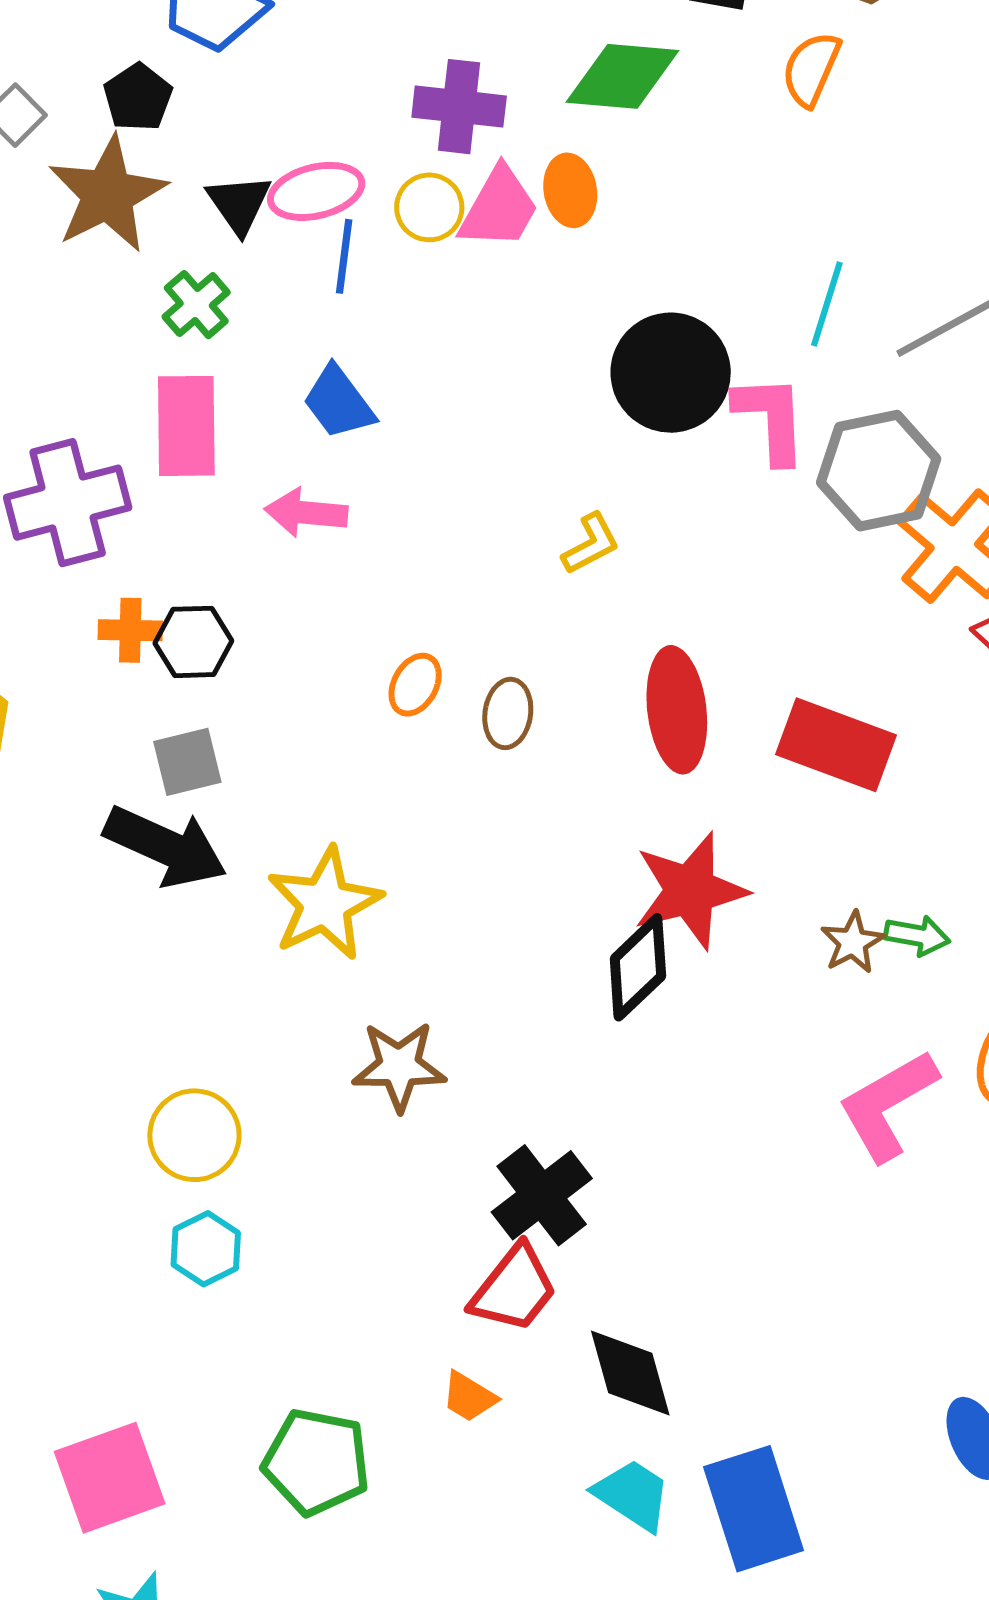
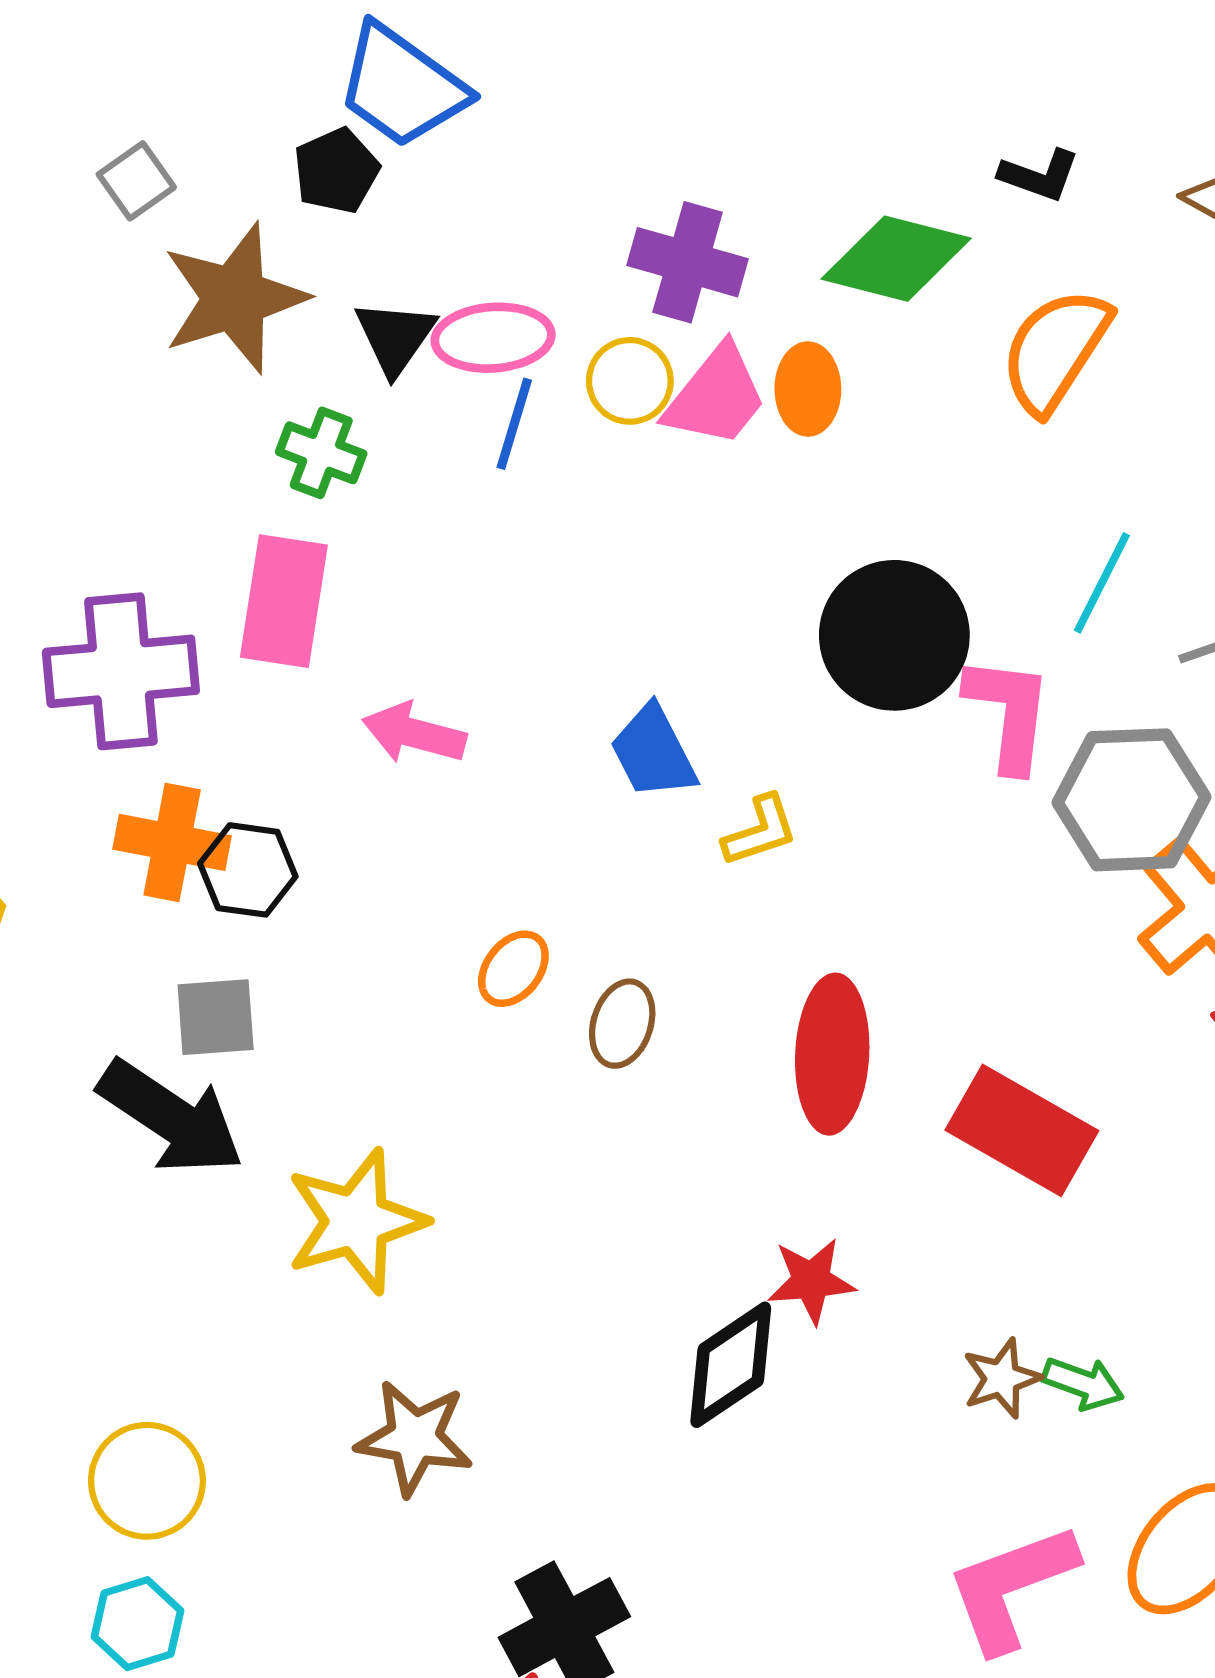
orange semicircle: (811, 69) -> (1055, 350), moved, size x1.4
black pentagon: (138, 97) -> (336, 171), moved
green cross: (196, 305) -> (321, 453), turned -38
blue trapezoid: (339, 402) -> (653, 752), moved
orange cross: (130, 630) -> (172, 842), size x1.4
red star: (690, 891) -> (811, 1281), size x0.6

